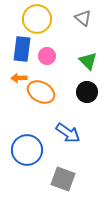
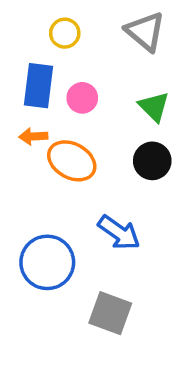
gray triangle: (83, 18) -> (145, 31), size x1.4
yellow circle: (37, 19) -> (65, 33), size x0.6

